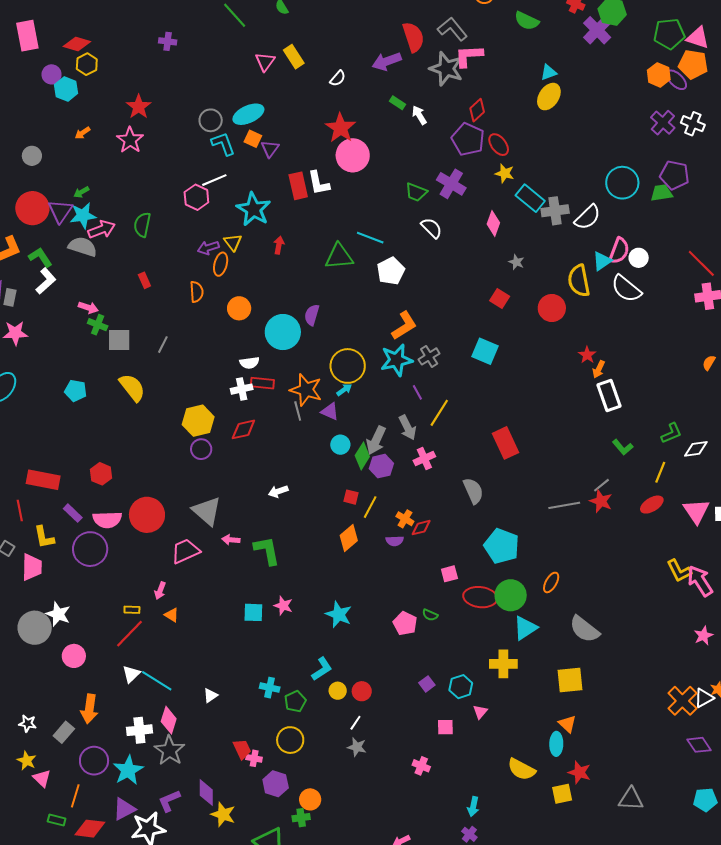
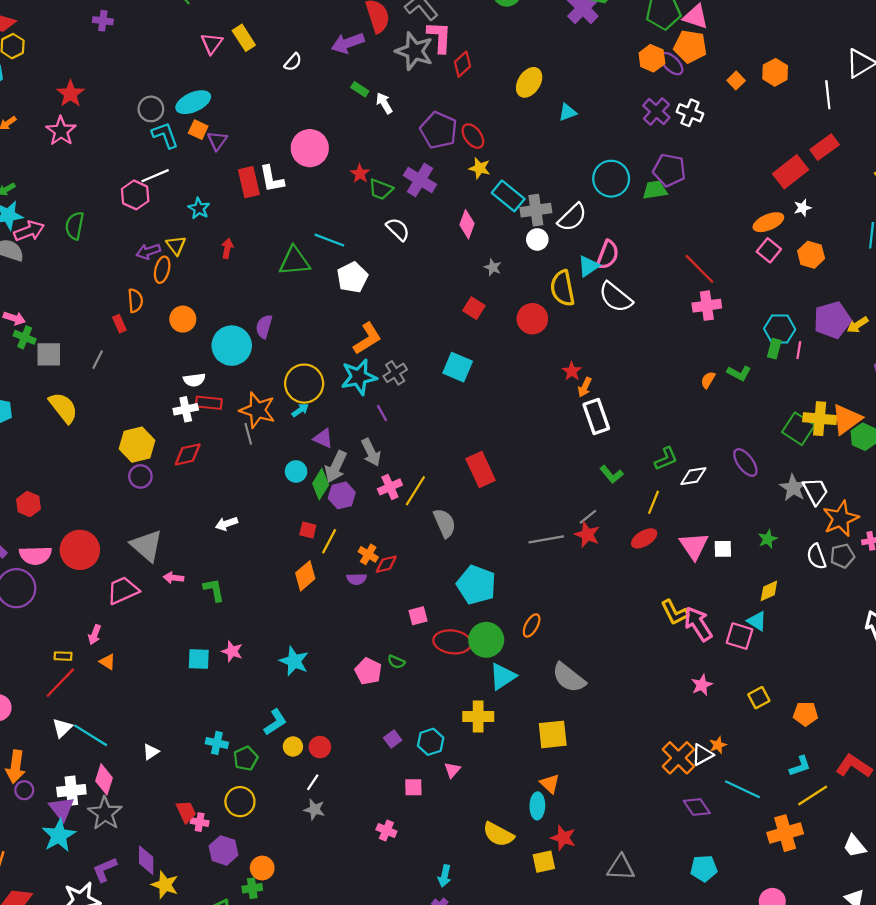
pink L-shape: (469, 56) -> (439, 37), turned 96
cyan triangle: (548, 72) -> (568, 112), moved
red diamond: (477, 110) -> (462, 64), moved
red star: (340, 128) -> (360, 174), moved, size x0.6
cyan star: (254, 209) -> (199, 208), size x0.6
white circle: (639, 258) -> (537, 239), moved
red rectangle: (144, 280) -> (119, 324), moved
purple triangle: (330, 411) -> (323, 438), moved
yellow line: (439, 413) -> (415, 491), moved
green L-shape: (267, 551) -> (214, 590), size x0.7
purple circle: (94, 761) -> (24, 790), moved, size x0.6
purple triangle: (124, 809) -> (62, 809), moved, turned -40

